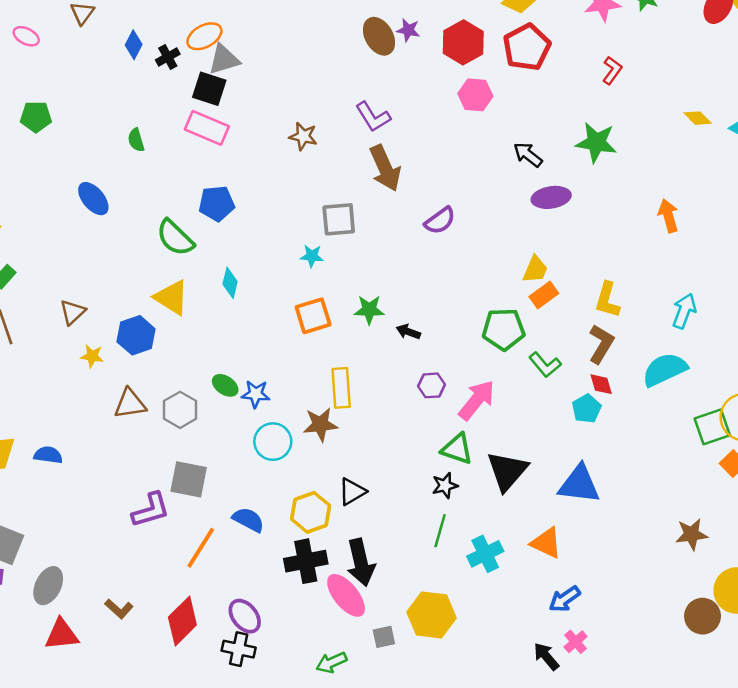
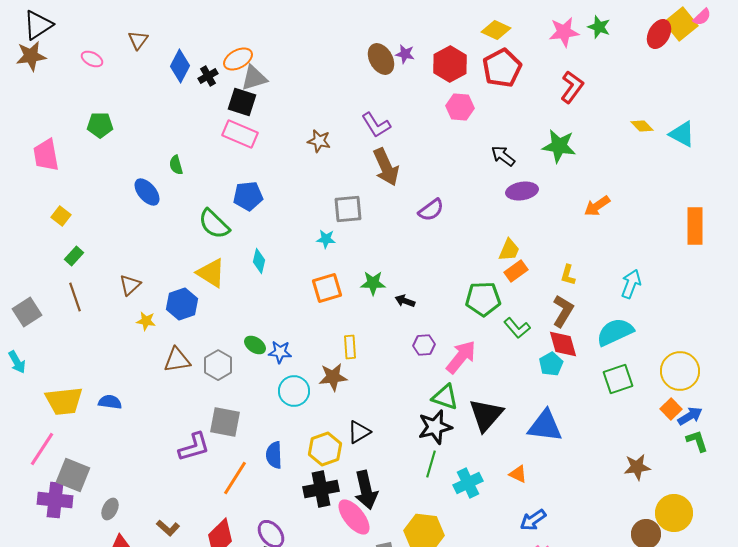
blue diamond: (134, 45) -> (180, 66), size x1.4
red L-shape: (612, 70) -> (572, 87), size x1.4
green semicircle: (136, 140) -> (176, 165), moved
orange arrow: (668, 216) -> (597, 206), moved, turned -108
yellow L-shape: (607, 300) -> (568, 275), size x0.7
red diamond: (601, 384) -> (563, 344), size x1.5
yellow rectangle: (341, 388) -> (350, 347), size x0.7
green square: (712, 427) -> (618, 379), moved
black star: (445, 486) -> (435, 427), size x1.6
blue semicircle: (248, 520) -> (274, 455), turned -120
orange triangle: (546, 543) -> (518, 474), size x0.7
gray ellipse: (48, 586) -> (110, 509), size x0.7

